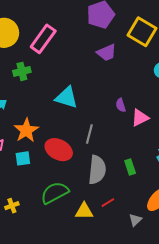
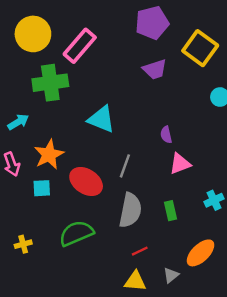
green cross: (22, 71) -> (50, 83), size x1.6
pink triangle: (140, 118) -> (180, 164), moved
yellow triangle: (84, 211) -> (135, 281), moved

